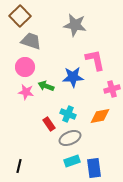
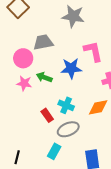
gray trapezoid: (31, 41) -> (43, 42), moved, turned -30
cyan rectangle: (72, 161) -> (54, 151), moved, turned -42

